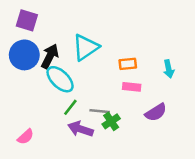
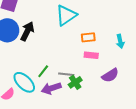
cyan triangle: (86, 47) -> (66, 15), moved
cyan ellipse: (60, 79) -> (24, 82), moved
purple arrow: (80, 129) -> (51, 88), turned -36

